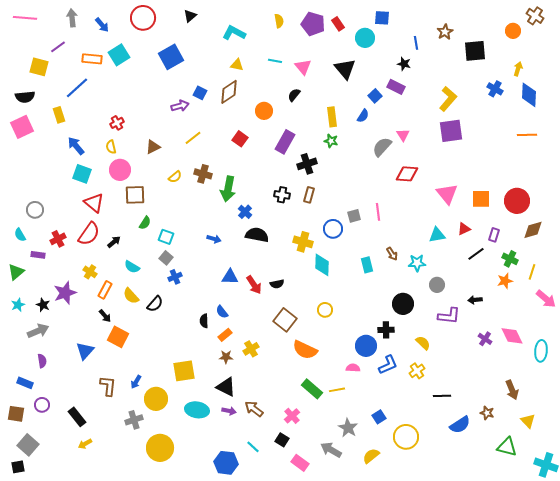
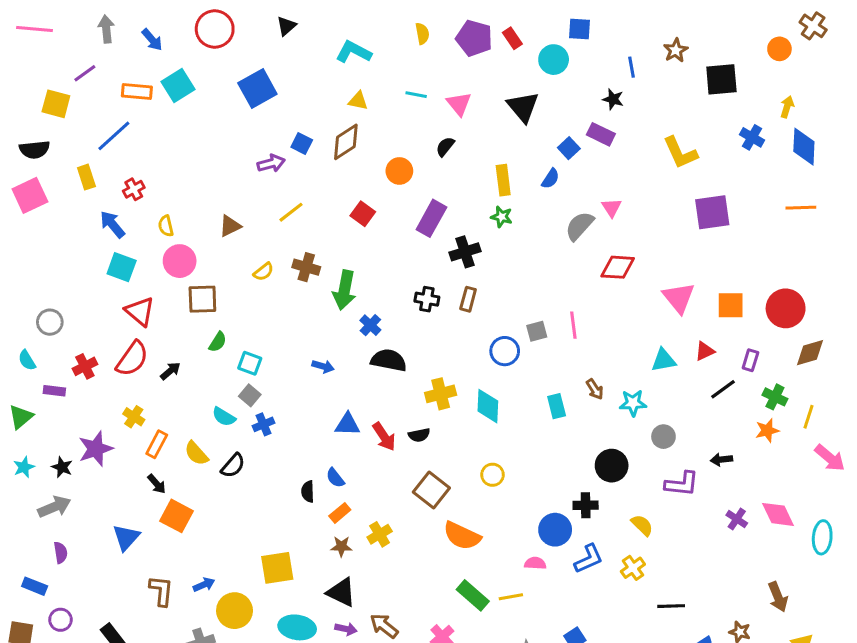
yellow L-shape: (448, 99) -> (680, 153), turned 115
red cross: (117, 123) -> (134, 189), moved
purple square: (451, 131) -> (712, 212), moved
yellow cross: (303, 242) -> (441, 394), moved, turned -30
cyan semicircle: (132, 267) -> (224, 417), moved
blue arrow: (136, 382) -> (204, 585), turned -144

